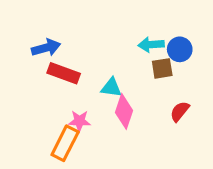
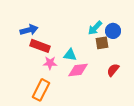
cyan arrow: (151, 45) -> (95, 28), turned -42
pink diamond: (124, 111) -> (78, 70), turned 65
pink star: (79, 121) -> (50, 63), moved

